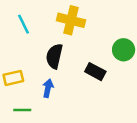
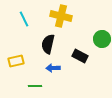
blue arrow: (48, 88) -> (53, 68), moved, turned -104
green line: (22, 110) -> (35, 86), moved

